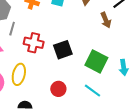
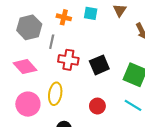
gray line: (12, 29) -> (52, 42), moved

